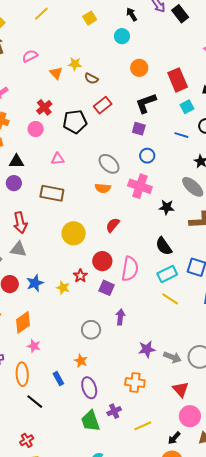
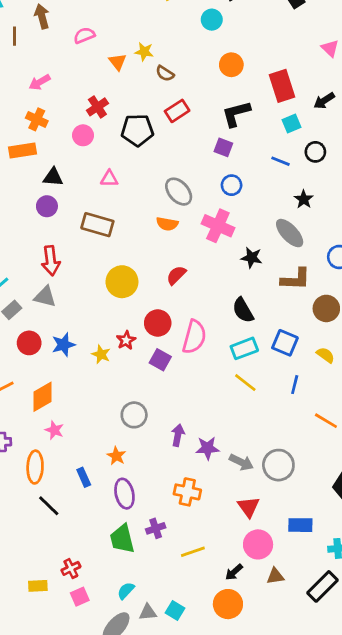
purple arrow: (120, 317) -> (178, 435), moved
red cross: (27, 440) -> (71, 568), moved

